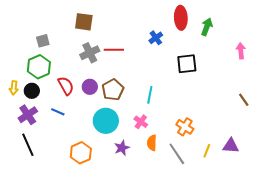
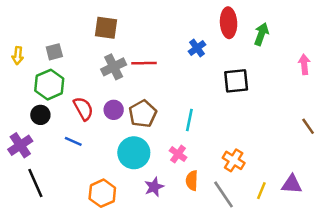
yellow arrow: (14, 88) -> (18, 56), moved
purple cross: (28, 115) -> (20, 145), moved

